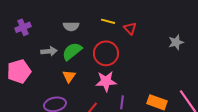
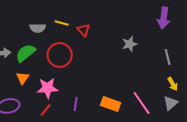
gray semicircle: (71, 26) -> (38, 28), moved
pink star: (106, 81) -> (48, 88), moved

